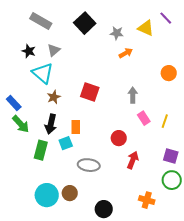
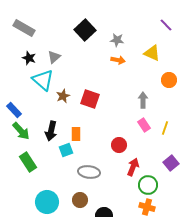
gray rectangle: (41, 21) -> (24, 28), moved
yellow triangle: (146, 28) -> (152, 53), moved
orange arrow: (126, 53) -> (118, 60), moved, turned 40
gray arrow: (133, 95) -> (143, 100), moved
brown star: (54, 97) -> (63, 96), moved
green rectangle: (41, 150) -> (28, 162), moved, turned -48
purple square: (171, 156) -> (171, 163), turned 35
green circle: (172, 180) -> (148, 185), moved
brown circle: (70, 193) -> (80, 200), moved

